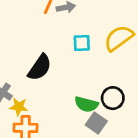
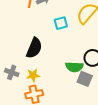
yellow star: (19, 107) -> (33, 75), moved

